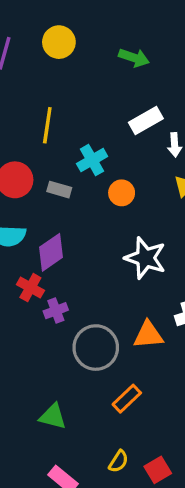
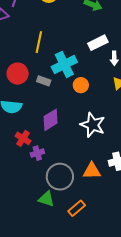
cyan cross: (92, 160) -> (64, 64), size x1.4
purple diamond: (51, 252) -> (51, 120), moved
green triangle: (53, 416) -> (46, 199), moved

